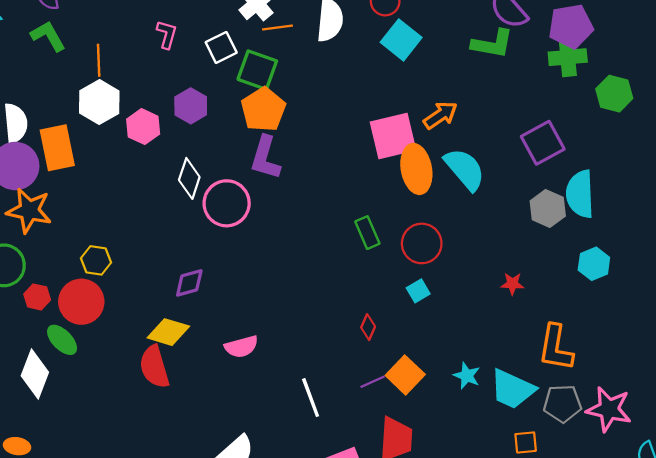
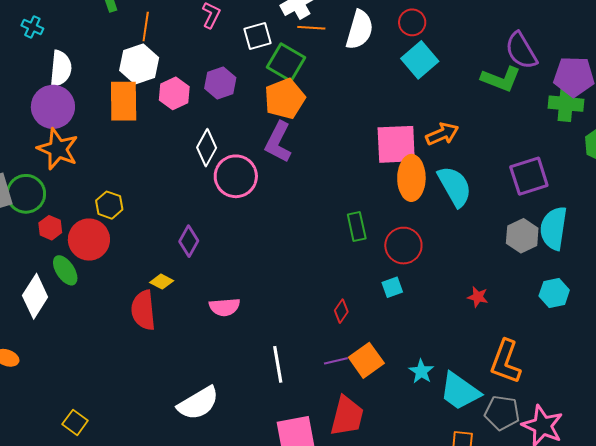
orange rectangle: (57, 148) -> (124, 101), moved
purple diamond: (189, 283) -> (189, 241), turned -56
yellow diamond: (168, 332) -> (162, 282), size x0.6

